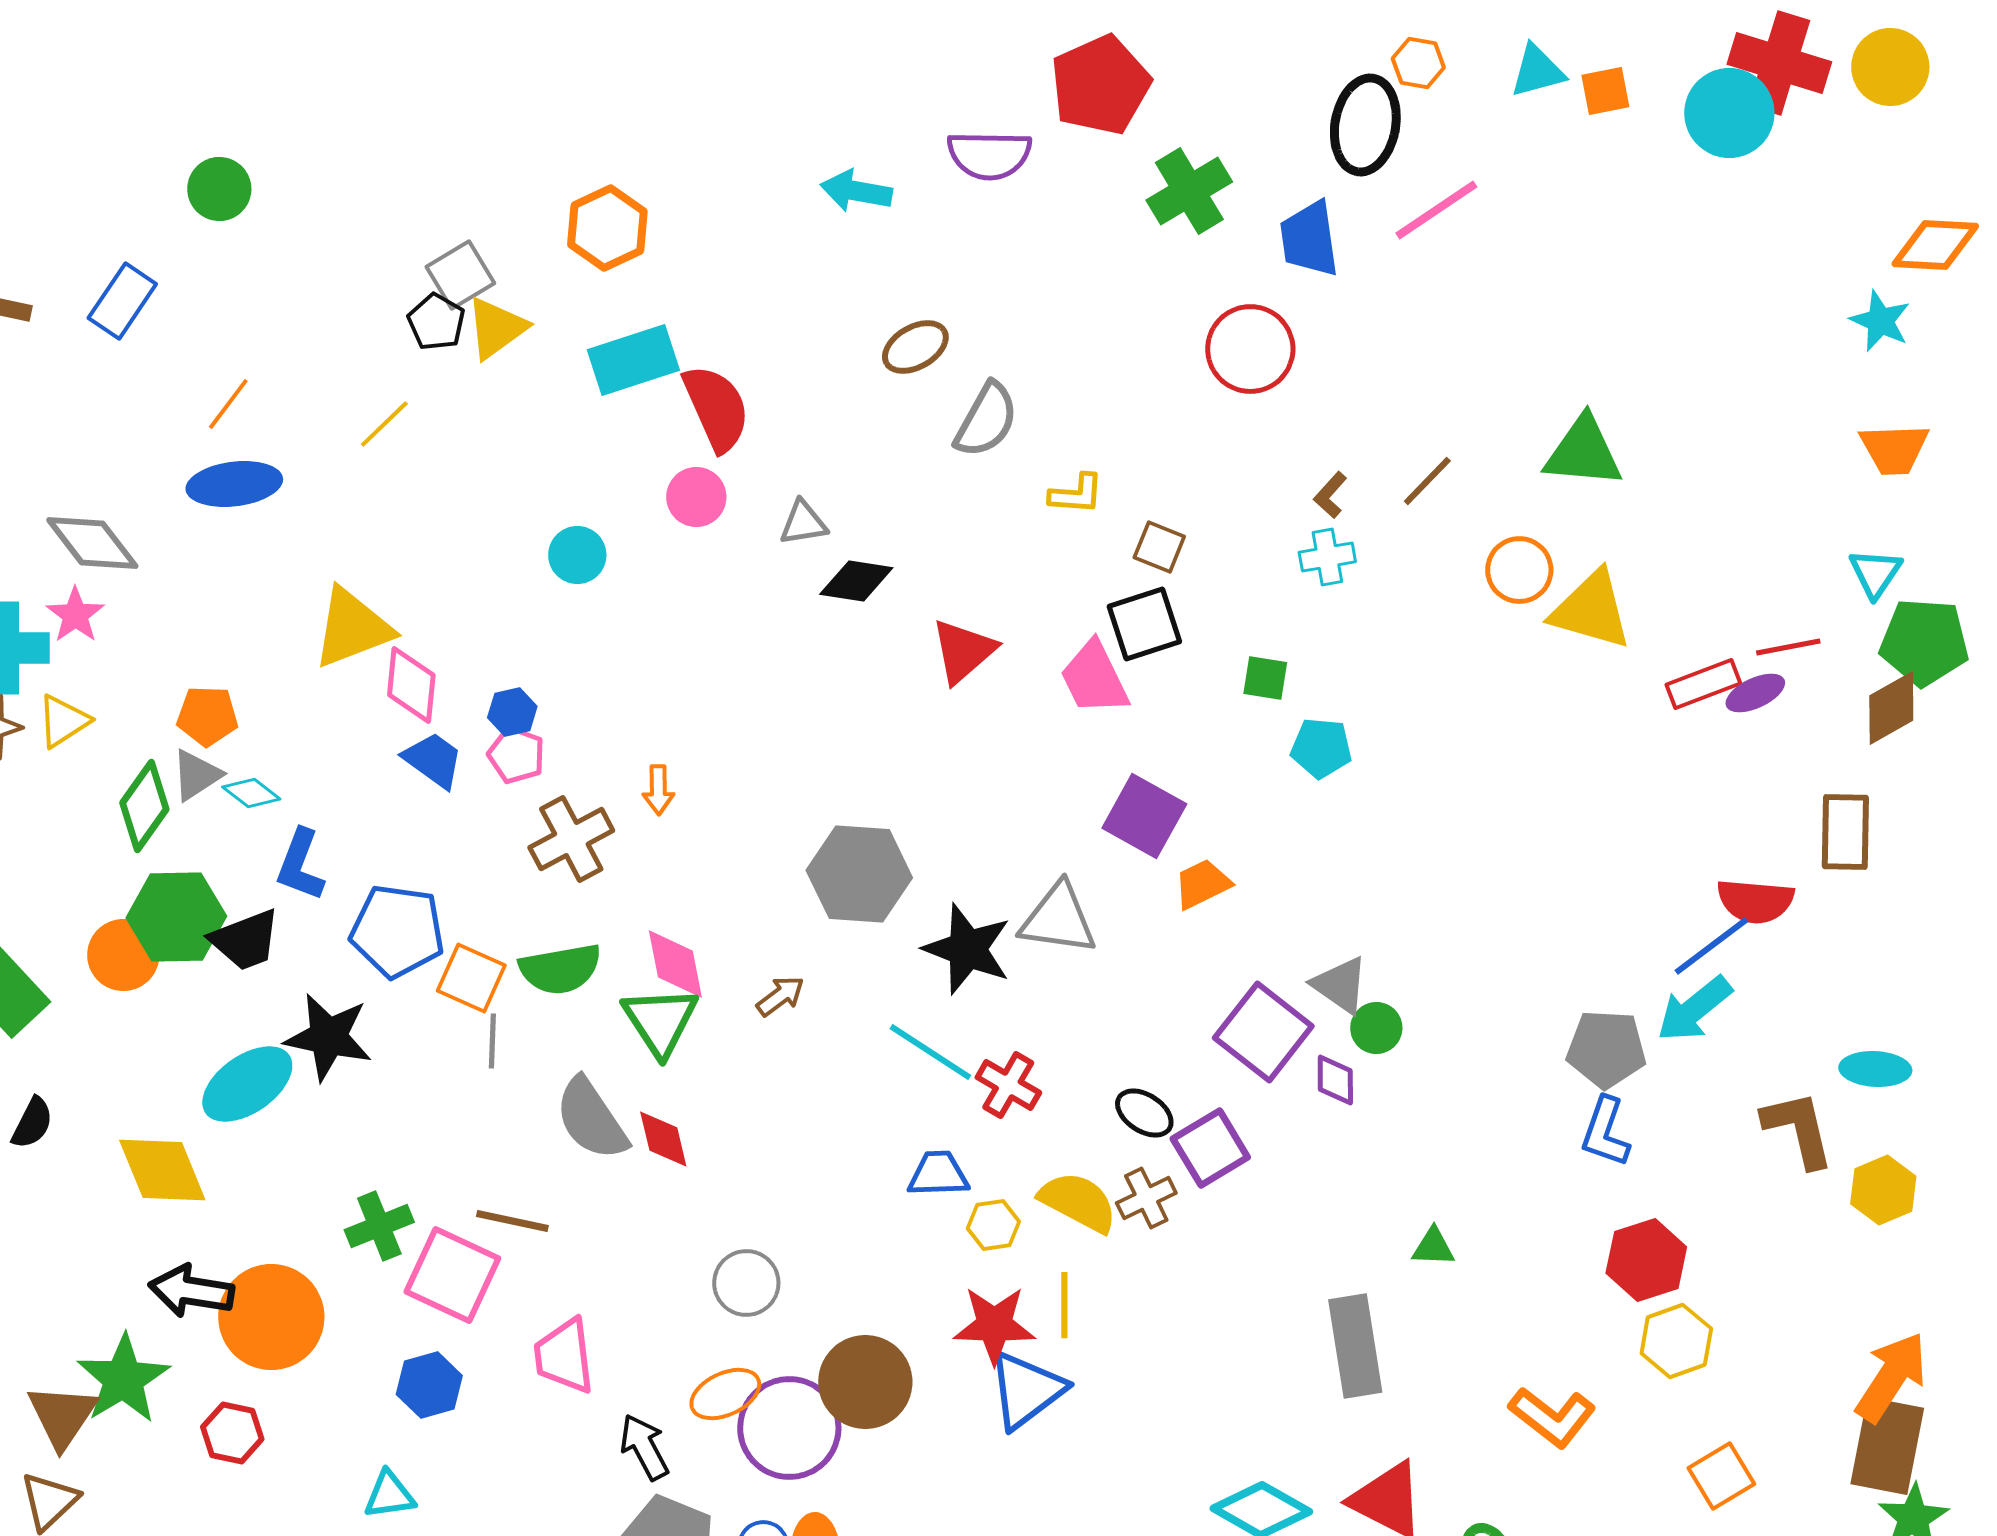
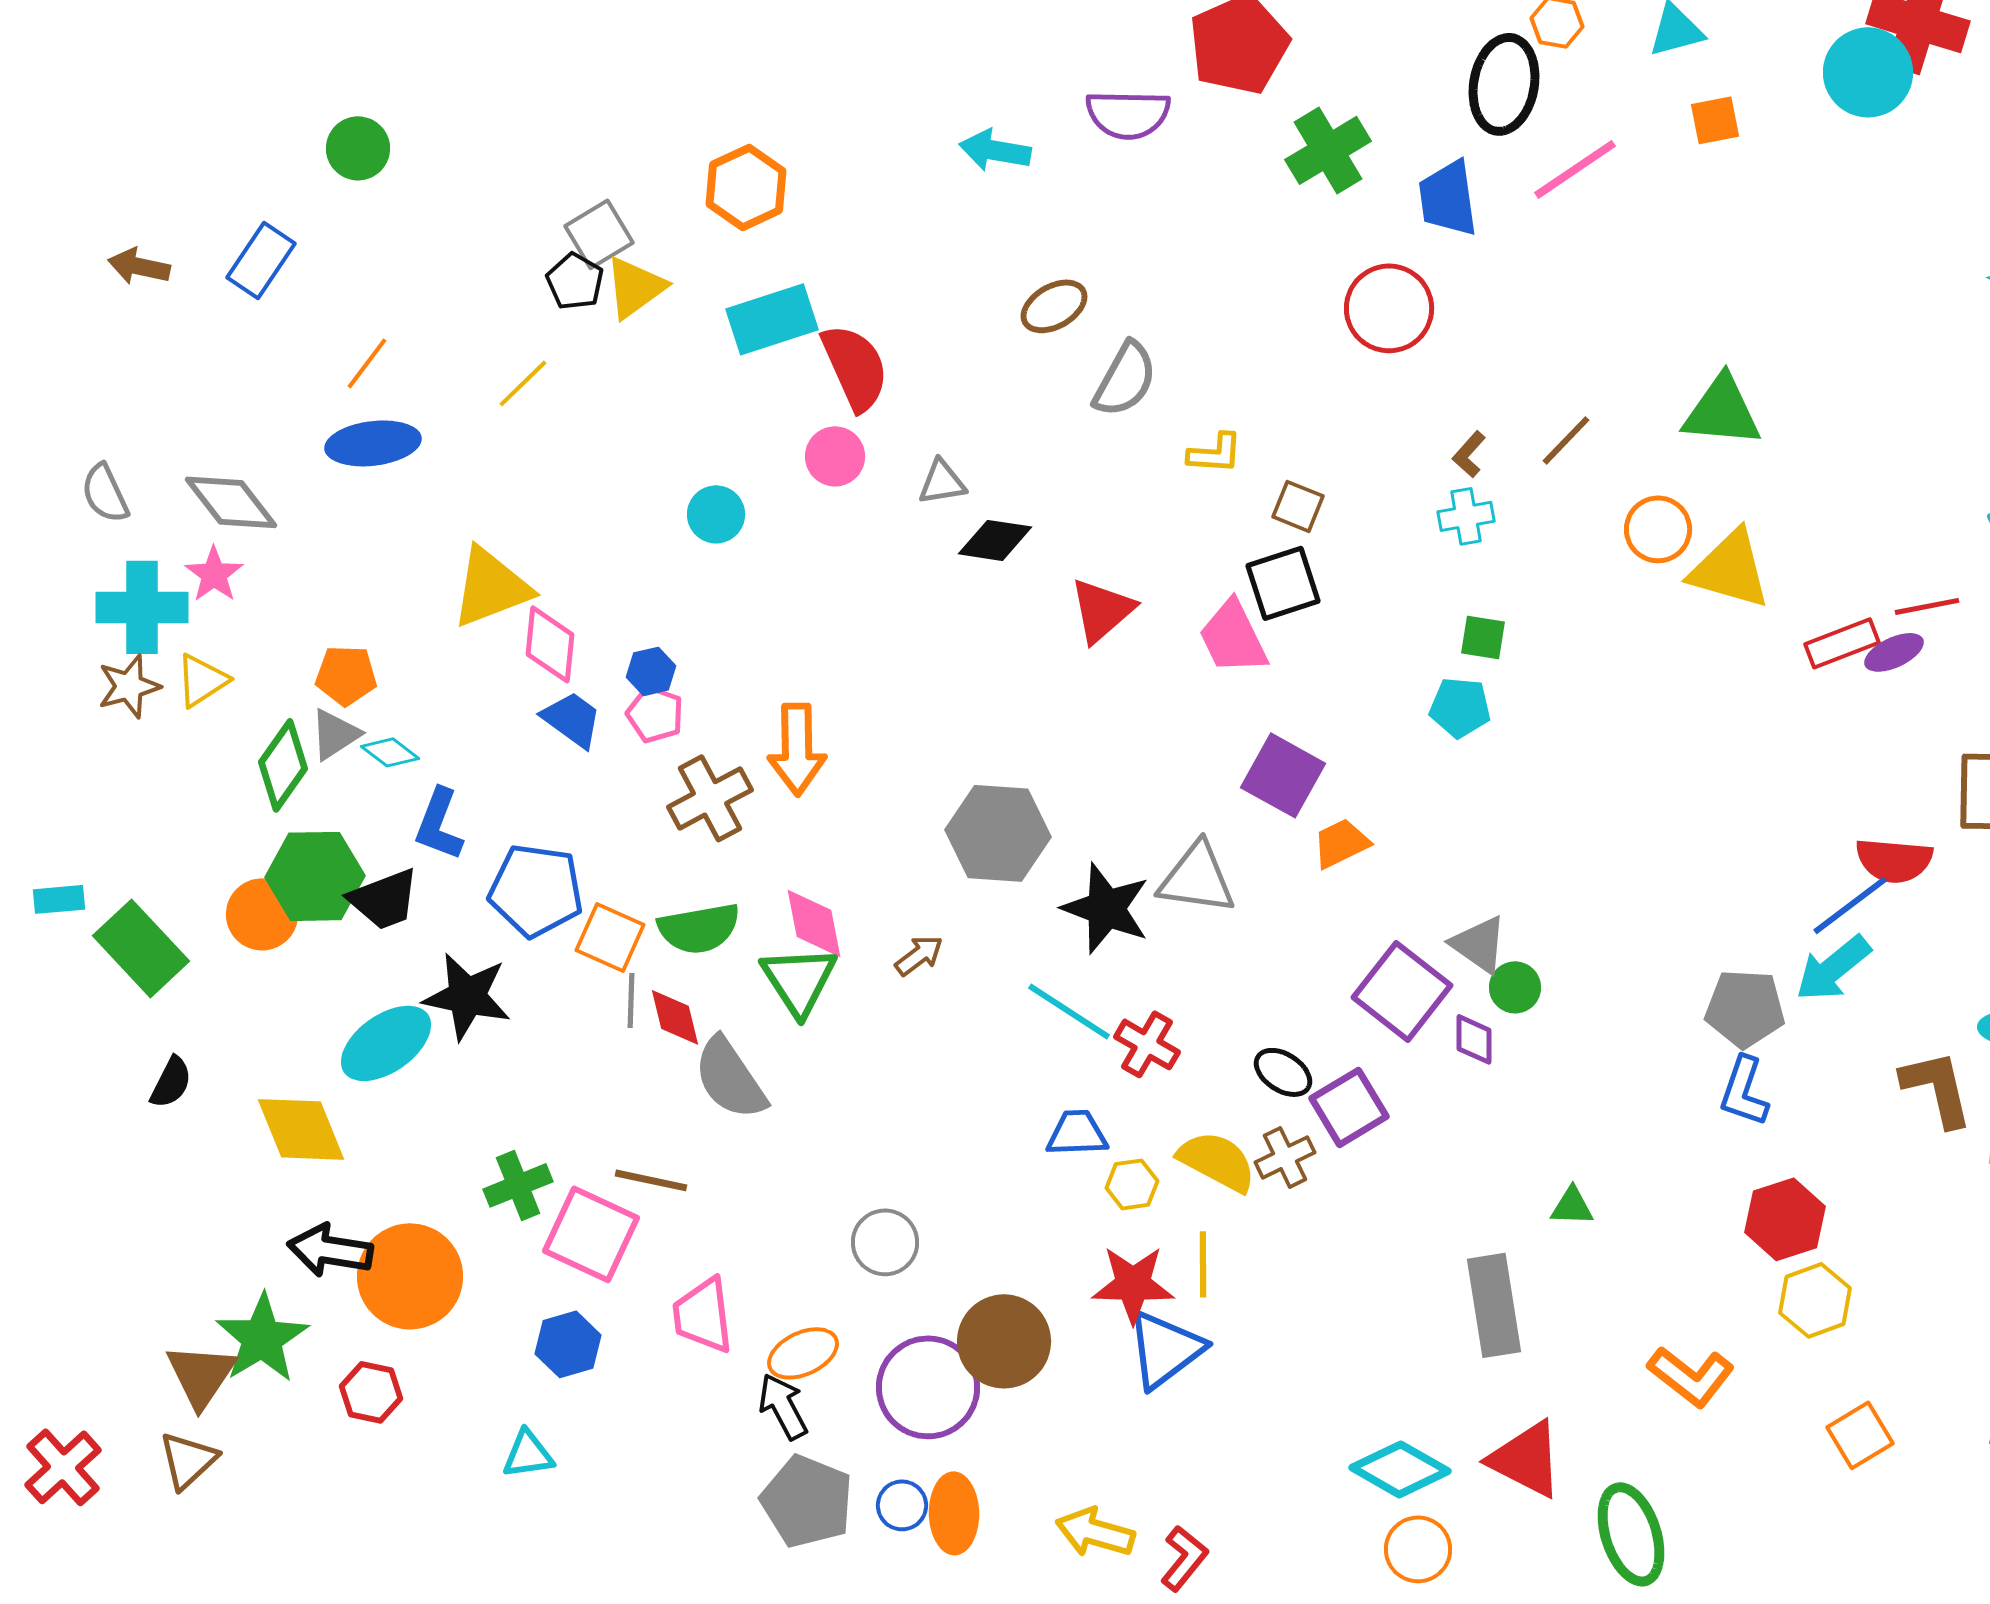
orange square: (1605, 91) -> (1715, 120), moved
green square: (1265, 678) -> (1483, 637), moved
orange arrow: (658, 790) -> (797, 749), size x1.8
red diamond: (663, 1139) -> (675, 1017), moved
orange ellipse: (725, 1394) -> (803, 1353), moved

